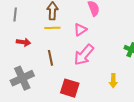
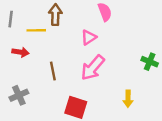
yellow line: (52, 28) -> (36, 30), moved
gray cross: (22, 78) -> (19, 95), size x0.7

